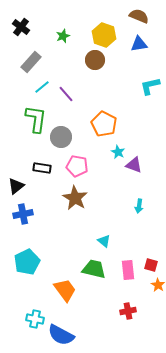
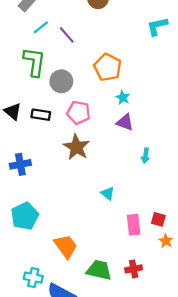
purple triangle: (134, 165) -> (125, 122), moved
black triangle: (16, 186) -> (13, 111), moved, turned -42
green trapezoid: (94, 269) -> (99, 270), moved

